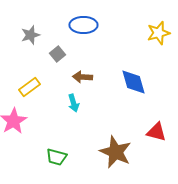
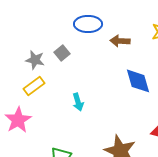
gray star: (30, 35) -> (35, 60), moved, turned 30
brown arrow: (82, 77) -> (120, 41), moved

